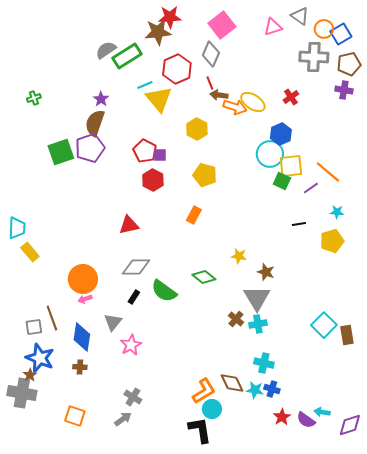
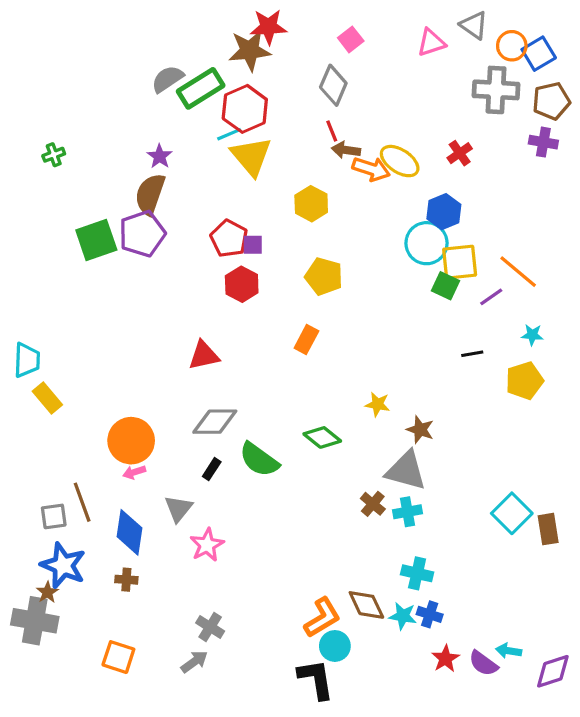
pink square: (222, 25) -> (351, 39), size x0.6
red hexagon: (177, 69) -> (245, 109), moved
gray triangle: (257, 298) -> (406, 471), turned -44

